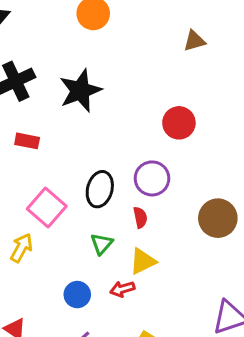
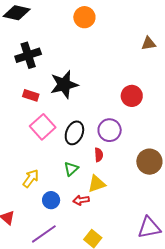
black star: (80, 91) -> (64, 85), moved
pink square: (47, 208) -> (43, 127), moved
yellow arrow: (21, 248) -> (31, 178), moved

